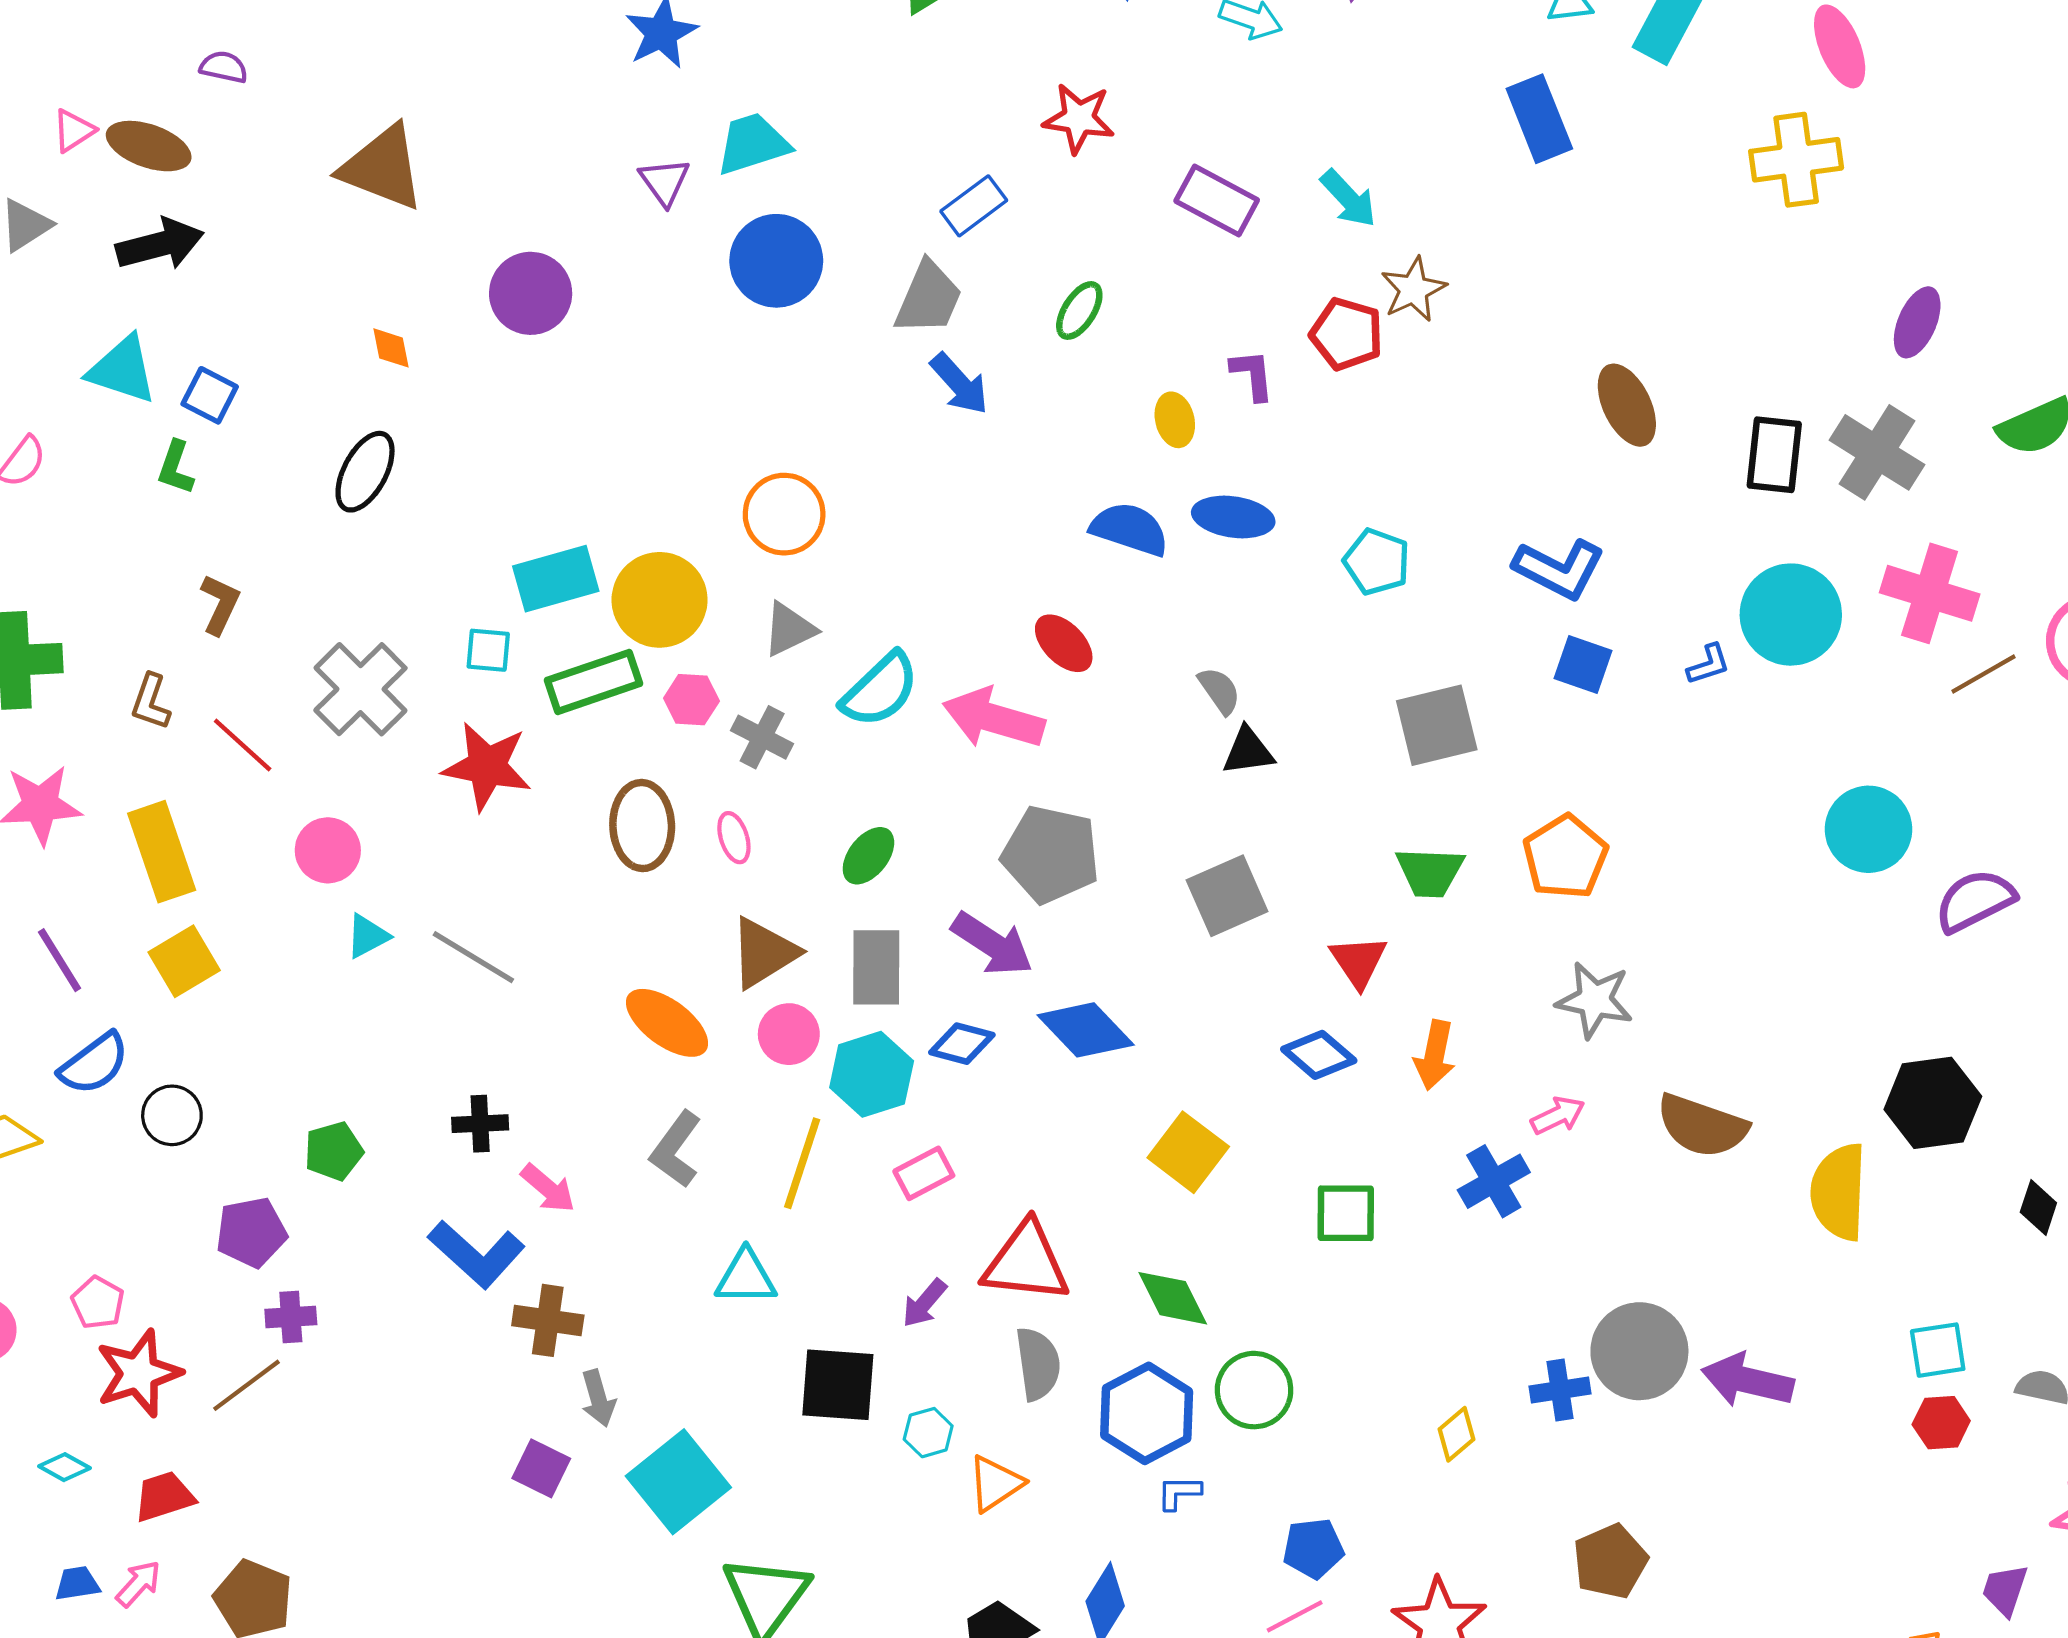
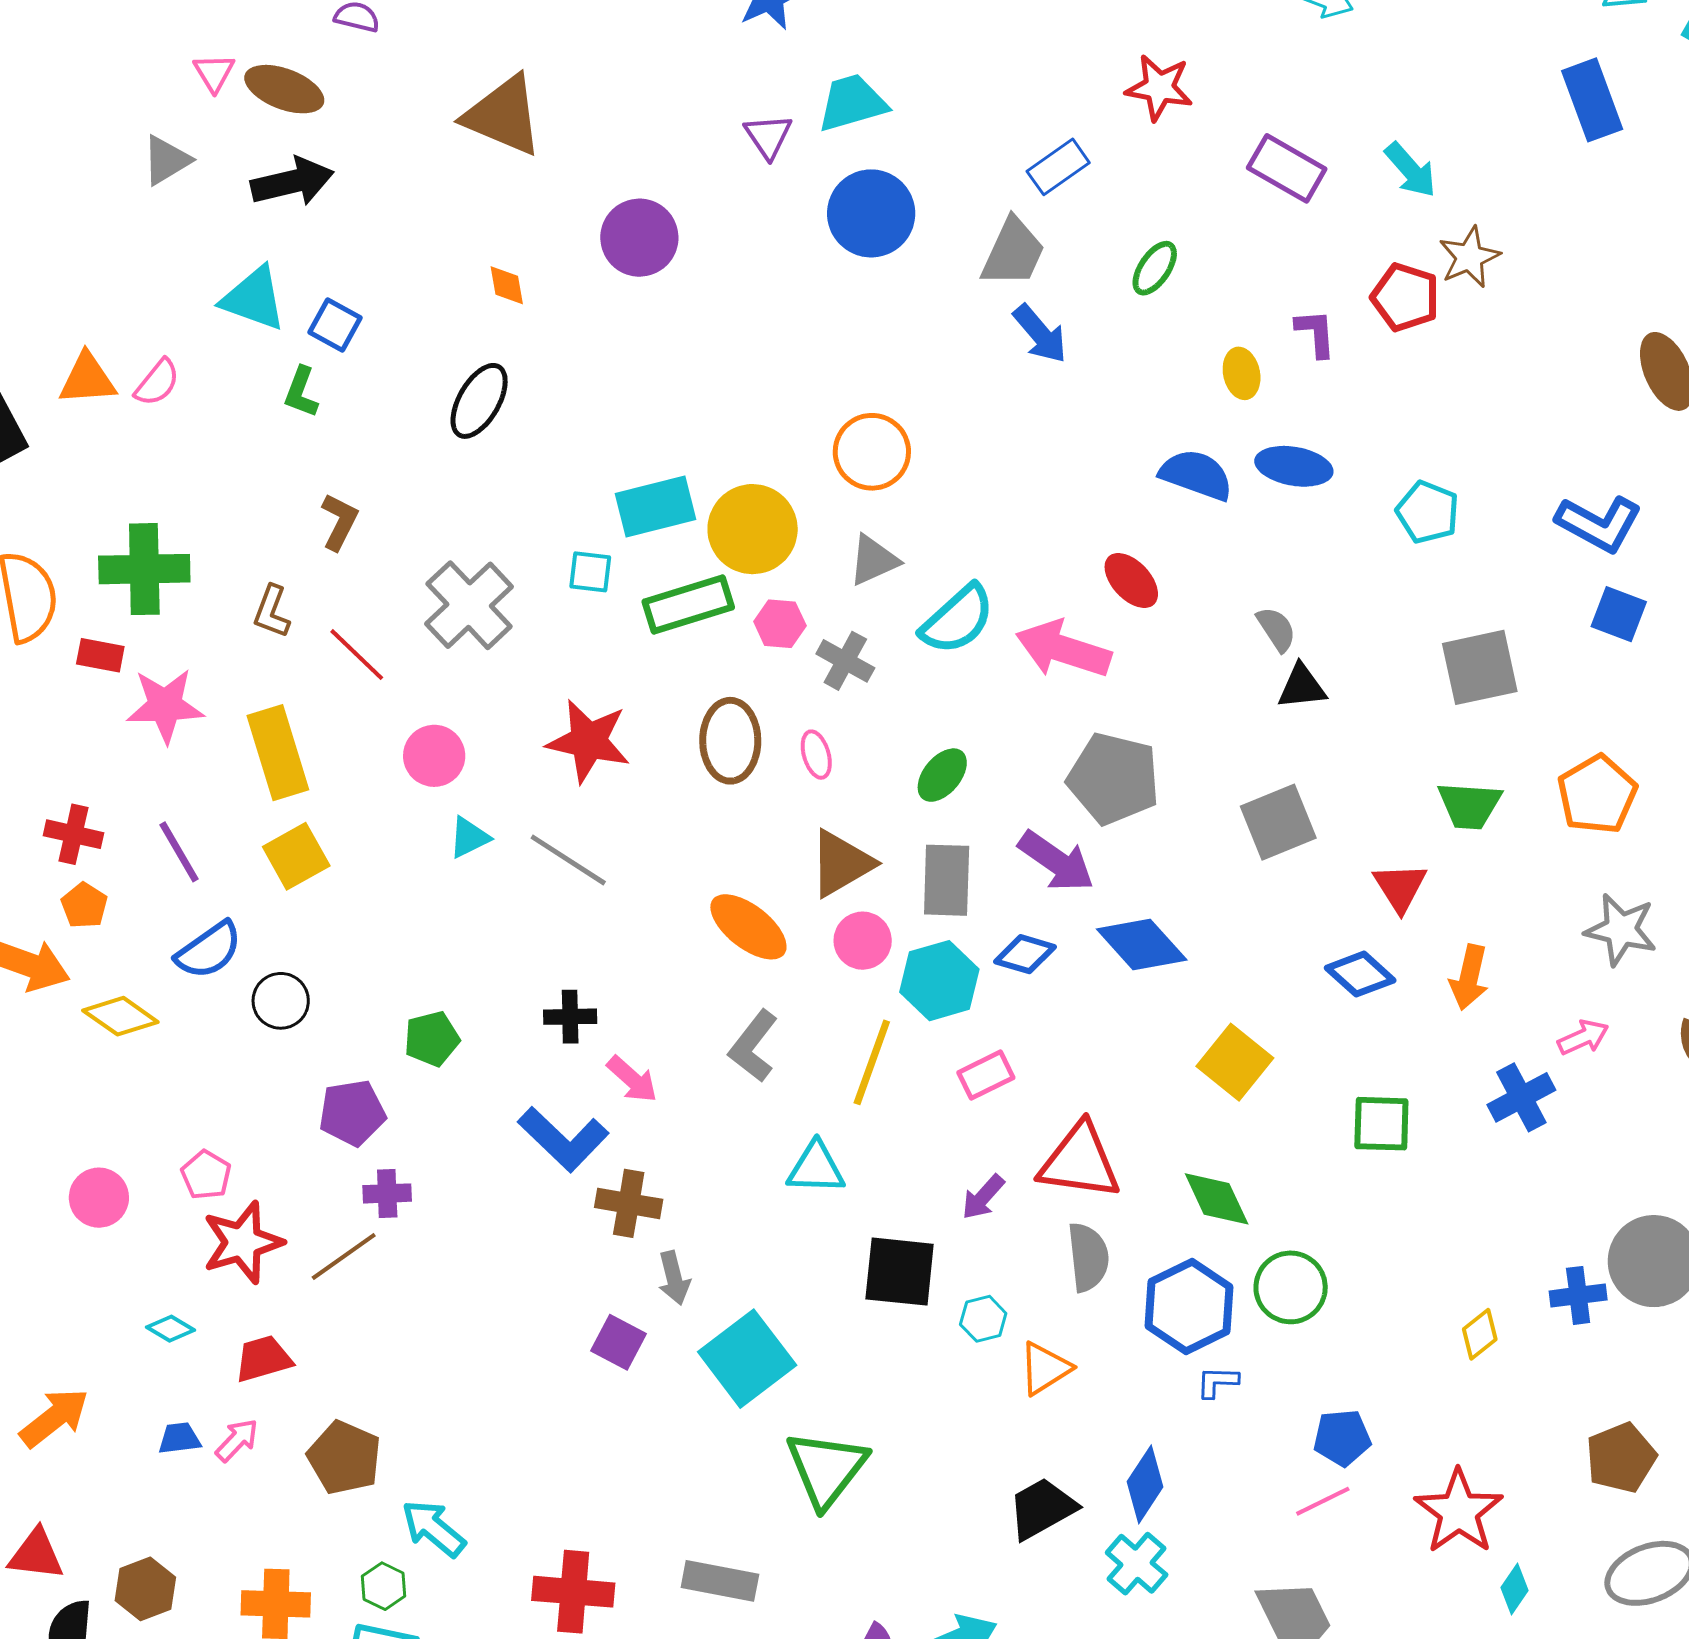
pink triangle: (74, 131) -> (214, 73), turned -30
red star: (487, 766) -> (588, 741), moved

